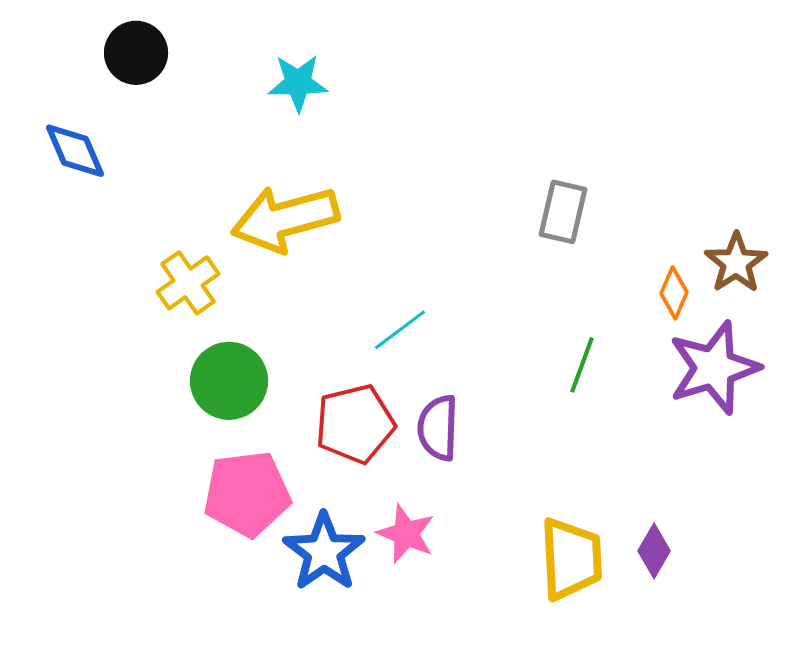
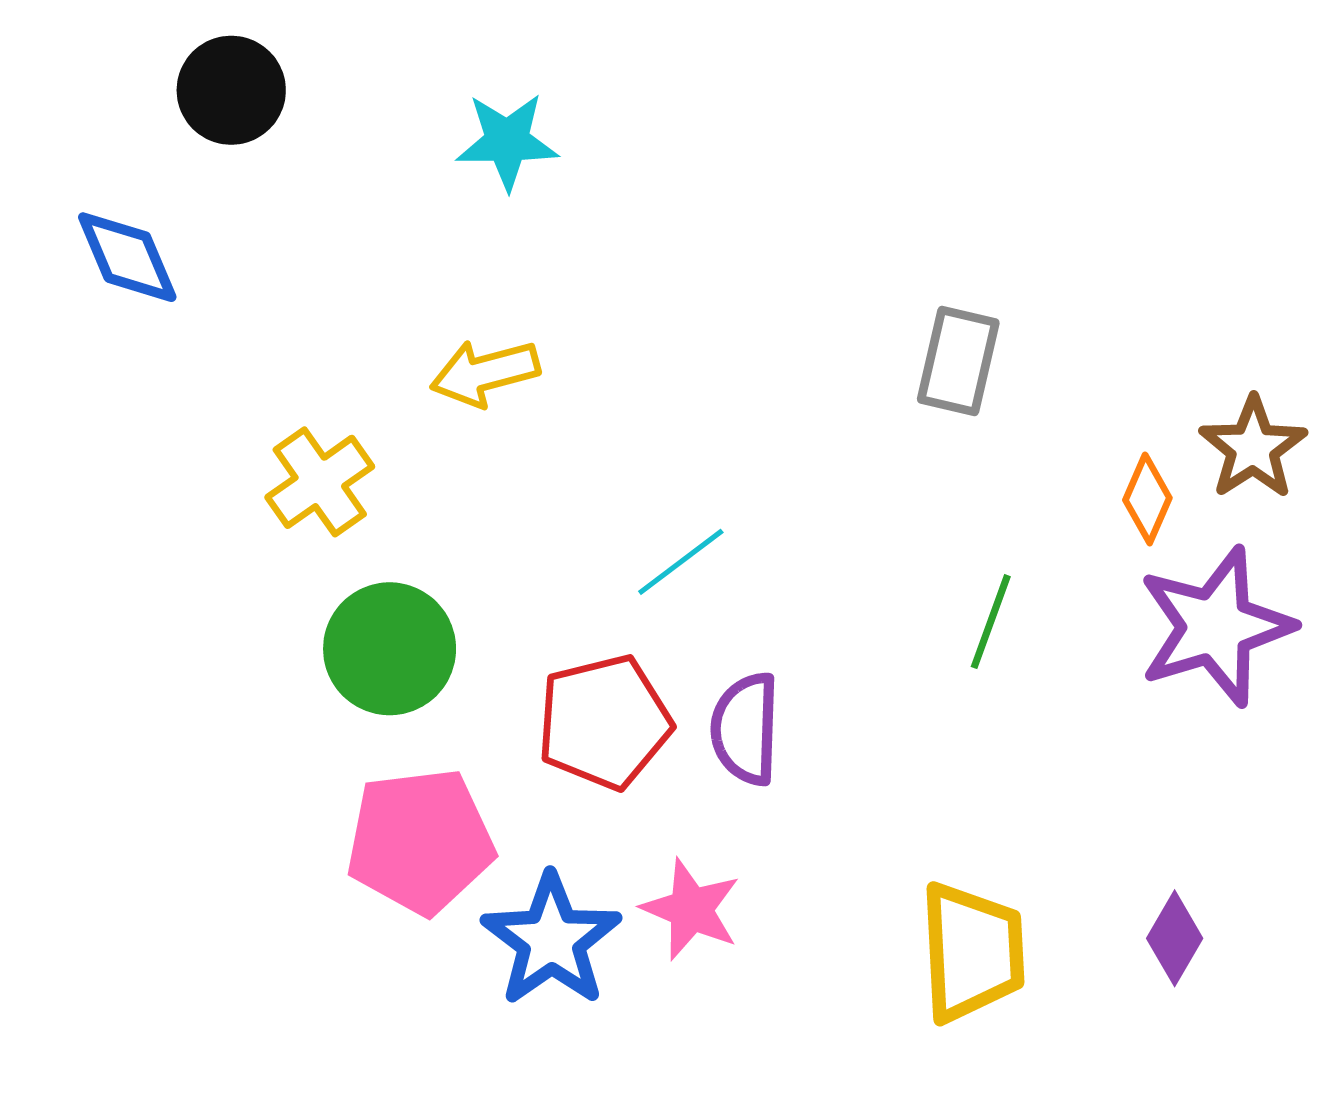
yellow arrow: (285, 219) -> (485, 373), size x0.6
purple diamond: (654, 551) -> (1175, 938), moved

